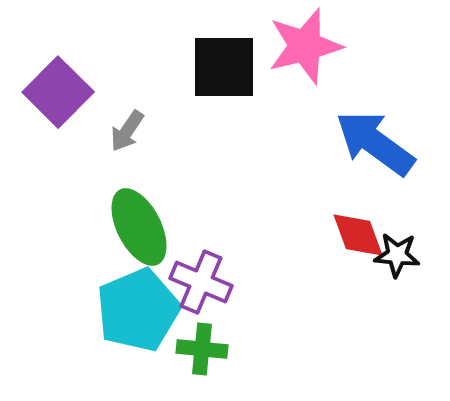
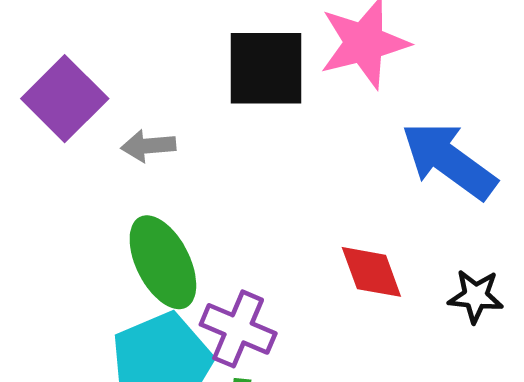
gray arrow: (127, 131) -> (148, 146), turned 51
red diamond: (358, 235) -> (371, 272), moved

